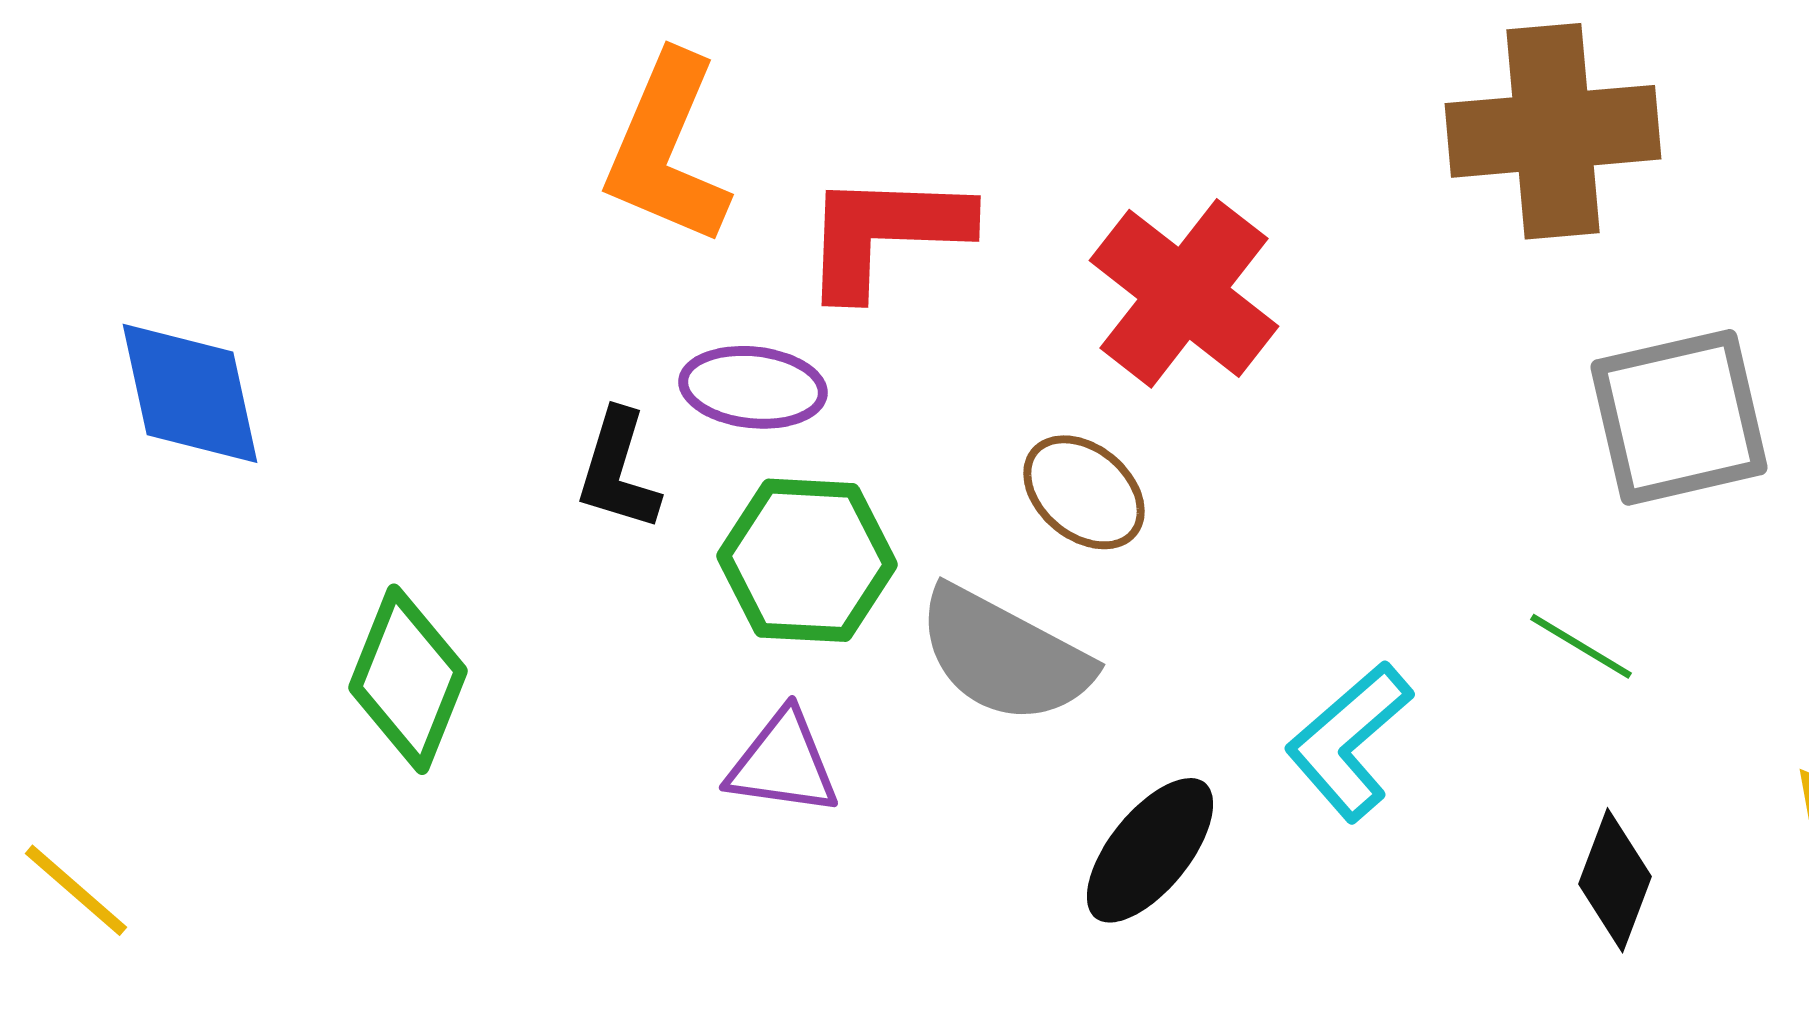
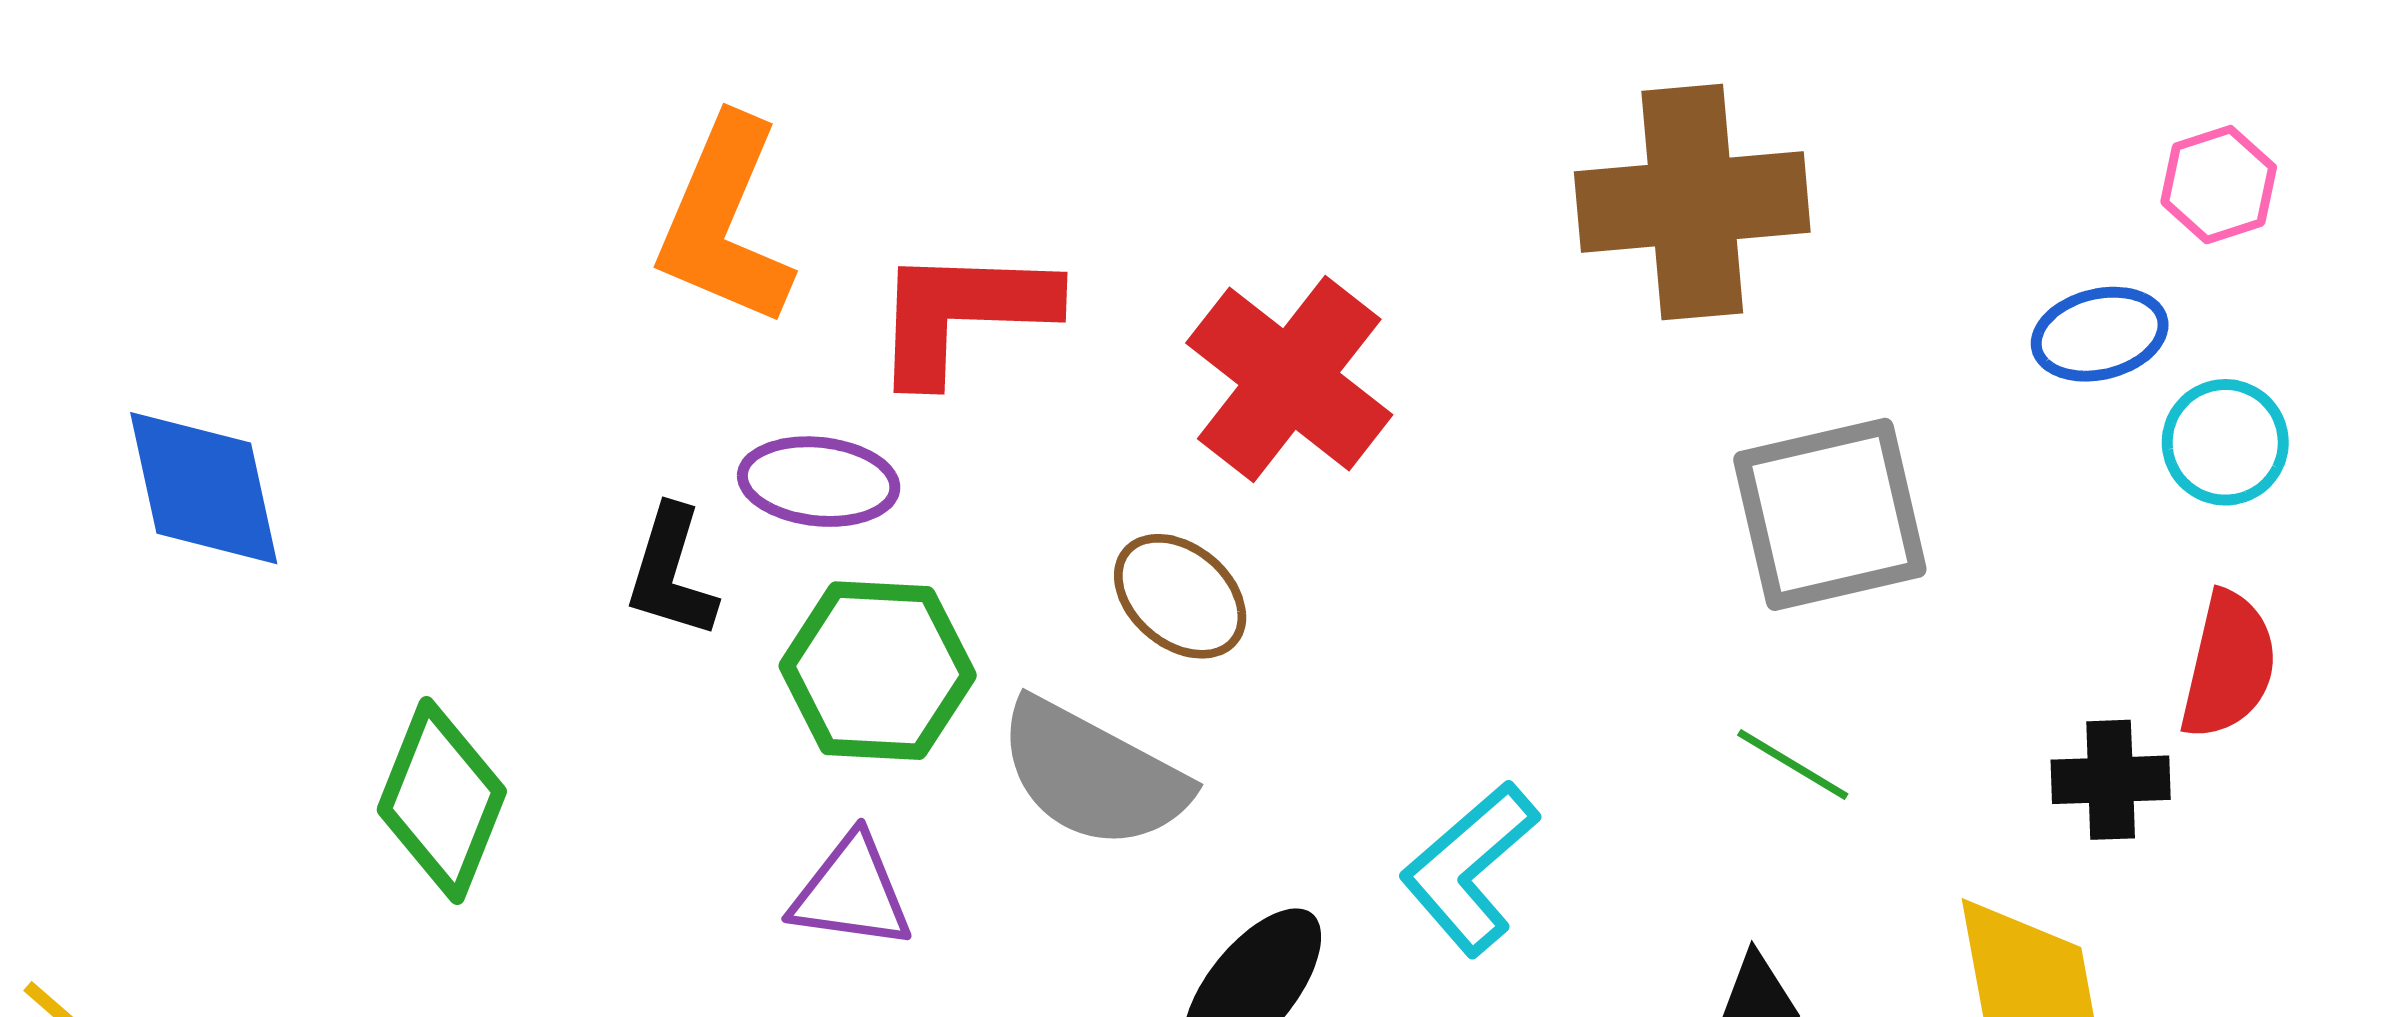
green line: (1581, 646) -> (1793, 764), moved

